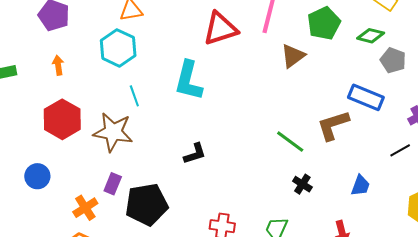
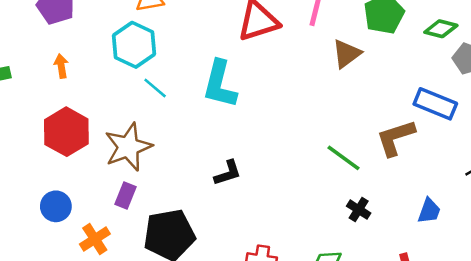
cyan line: (134, 96) -> (155, 88), moved, turned -30
brown star: (113, 132) -> (128, 147), turned -30
blue circle: (37, 176) -> (56, 206), moved
purple rectangle: (113, 184) -> (126, 196), moved

